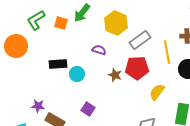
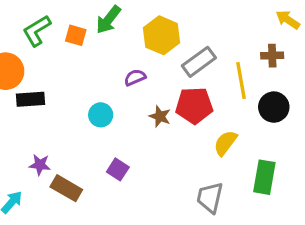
purple semicircle: (99, 50) -> (135, 77), turned -40
black rectangle: (58, 64) -> (30, 99), moved

